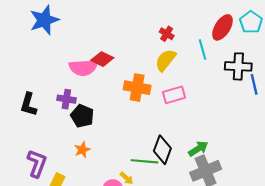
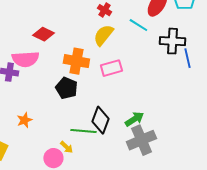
cyan line: (202, 50) -> (138, 25), turned -42
pink semicircle: (83, 67) -> (25, 59), moved
black pentagon: (82, 116) -> (66, 88), moved

